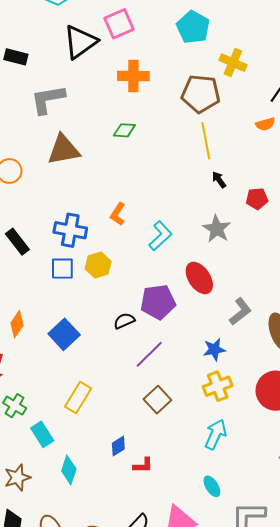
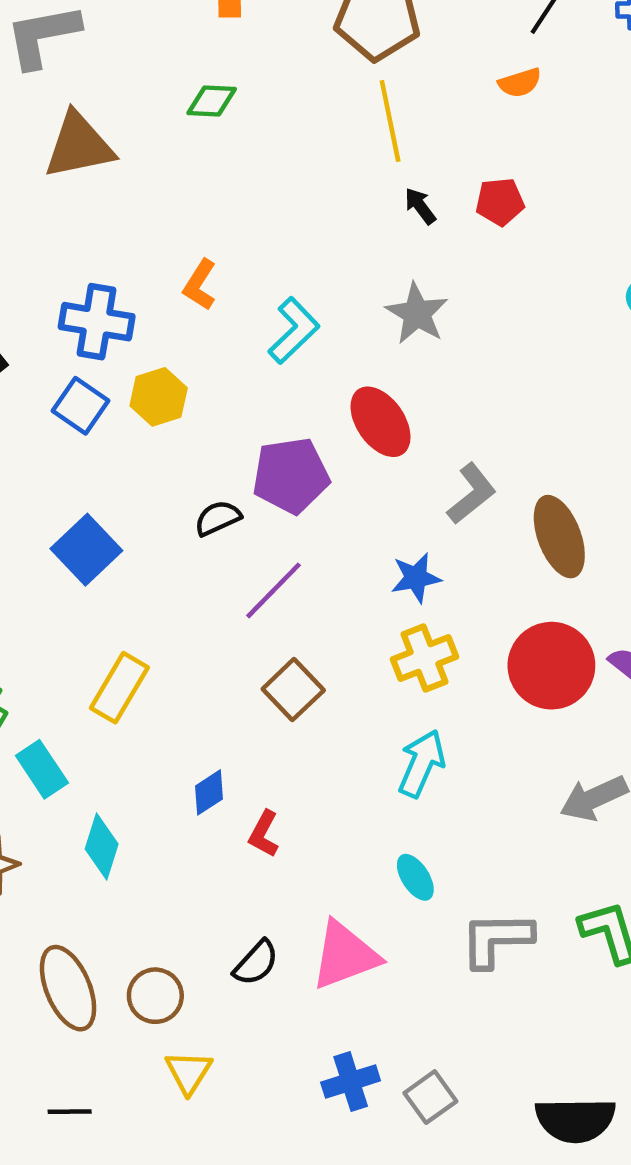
red pentagon: (257, 199) -> (500, 202), moved
blue square: (62, 269) -> (81, 406), turned 35
red L-shape: (143, 465) -> (264, 834), turned 120

